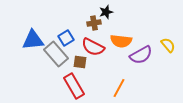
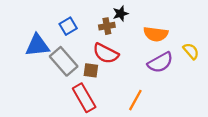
blue square: (66, 38) -> (68, 26), moved
orange semicircle: (121, 41) -> (156, 34), moved

